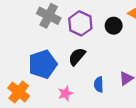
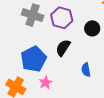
black circle: (114, 26) -> (92, 28), moved
pink star: (65, 93) -> (46, 83), moved

